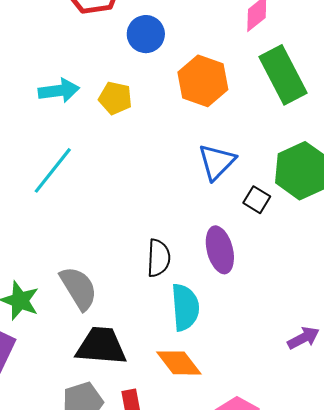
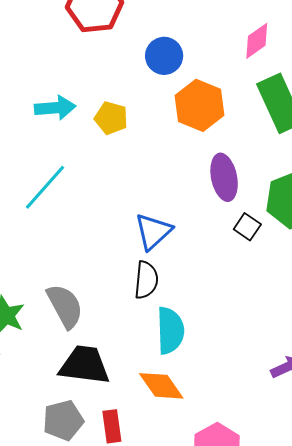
blue circle: (146, 34) -> (164, 56), moved
blue triangle: (217, 162) -> (153, 231), moved
purple ellipse: (220, 250) -> (224, 177), moved

